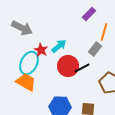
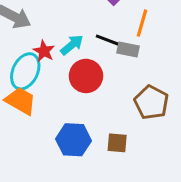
gray rectangle: (95, 49) -> (128, 50), turned 64
black line: (82, 68) -> (108, 40), moved, turned 49

